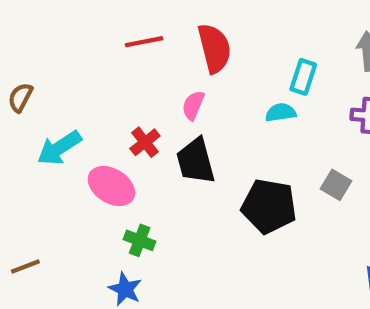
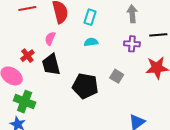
cyan rectangle: (303, 77) -> (90, 17), moved
green cross: (140, 240) -> (25, 102), size x1.5

